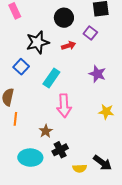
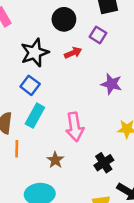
blue square: (21, 67) -> (30, 85), moved
cyan rectangle: (51, 78) -> (35, 116), moved
black cross: (60, 150) -> (104, 163), moved

